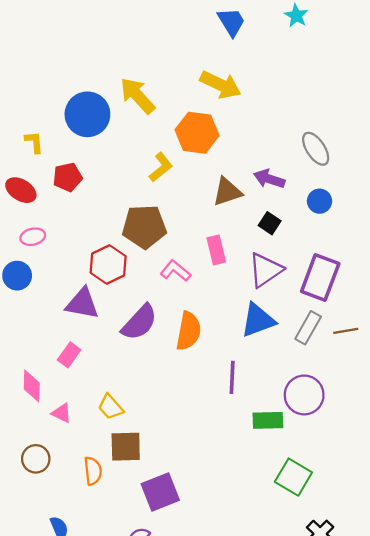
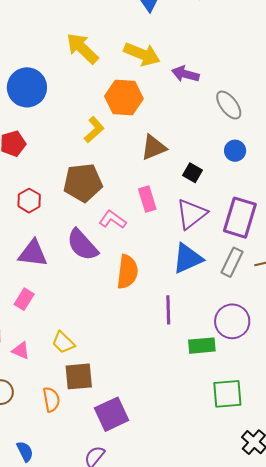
yellow arrow: (137, 96) -> (82, 48), moved
purple arrow: (269, 179) -> (185, 74), moved
red hexagon: (108, 265) -> (29, 201), moved, size x0.7
purple semicircle: (139, 322) -> (82, 245), moved, turned 99
green square: (293, 477) -> (227, 394), turned -32

